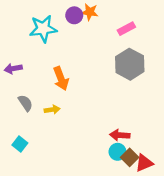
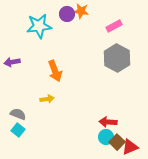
gray semicircle: (25, 103) -> (18, 114), moved, turned -35

